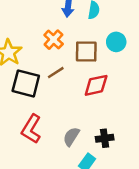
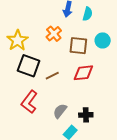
brown line: (56, 73) -> (52, 76), moved

